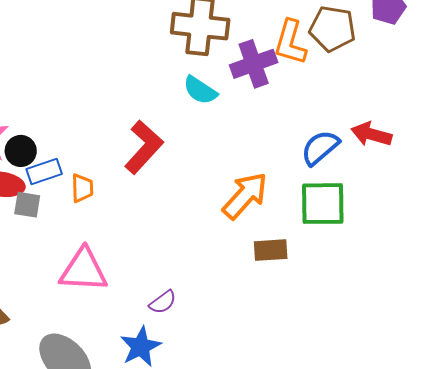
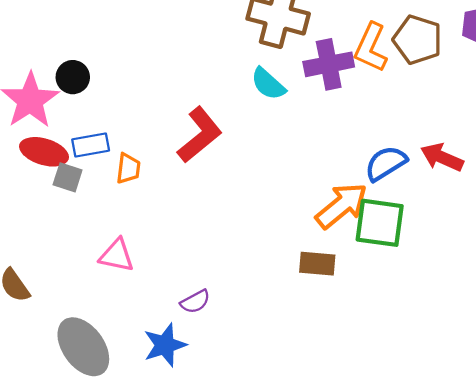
black circle: (21, 151) -> (73, 77), moved
orange arrow: (245, 196) -> (341, 206), moved
pink triangle: (84, 270) -> (117, 255), size x0.7

